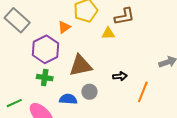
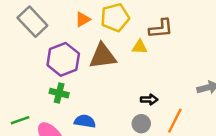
orange triangle: (64, 27) -> (83, 19), moved
brown triangle: (81, 66) -> (103, 56), moved
gray circle: (89, 92) -> (141, 124), moved

